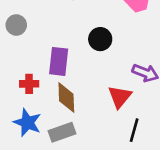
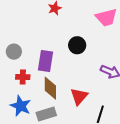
gray circle: (16, 25) -> (14, 52), moved
red triangle: (120, 97) -> (79, 96), moved

